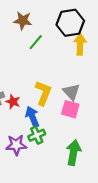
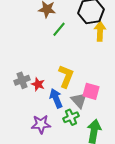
gray triangle: (71, 92) -> (79, 100), moved
green cross: (37, 135) -> (71, 117), moved

